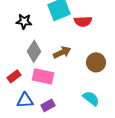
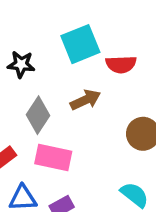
brown arrow: (62, 52) -> (85, 100), moved

